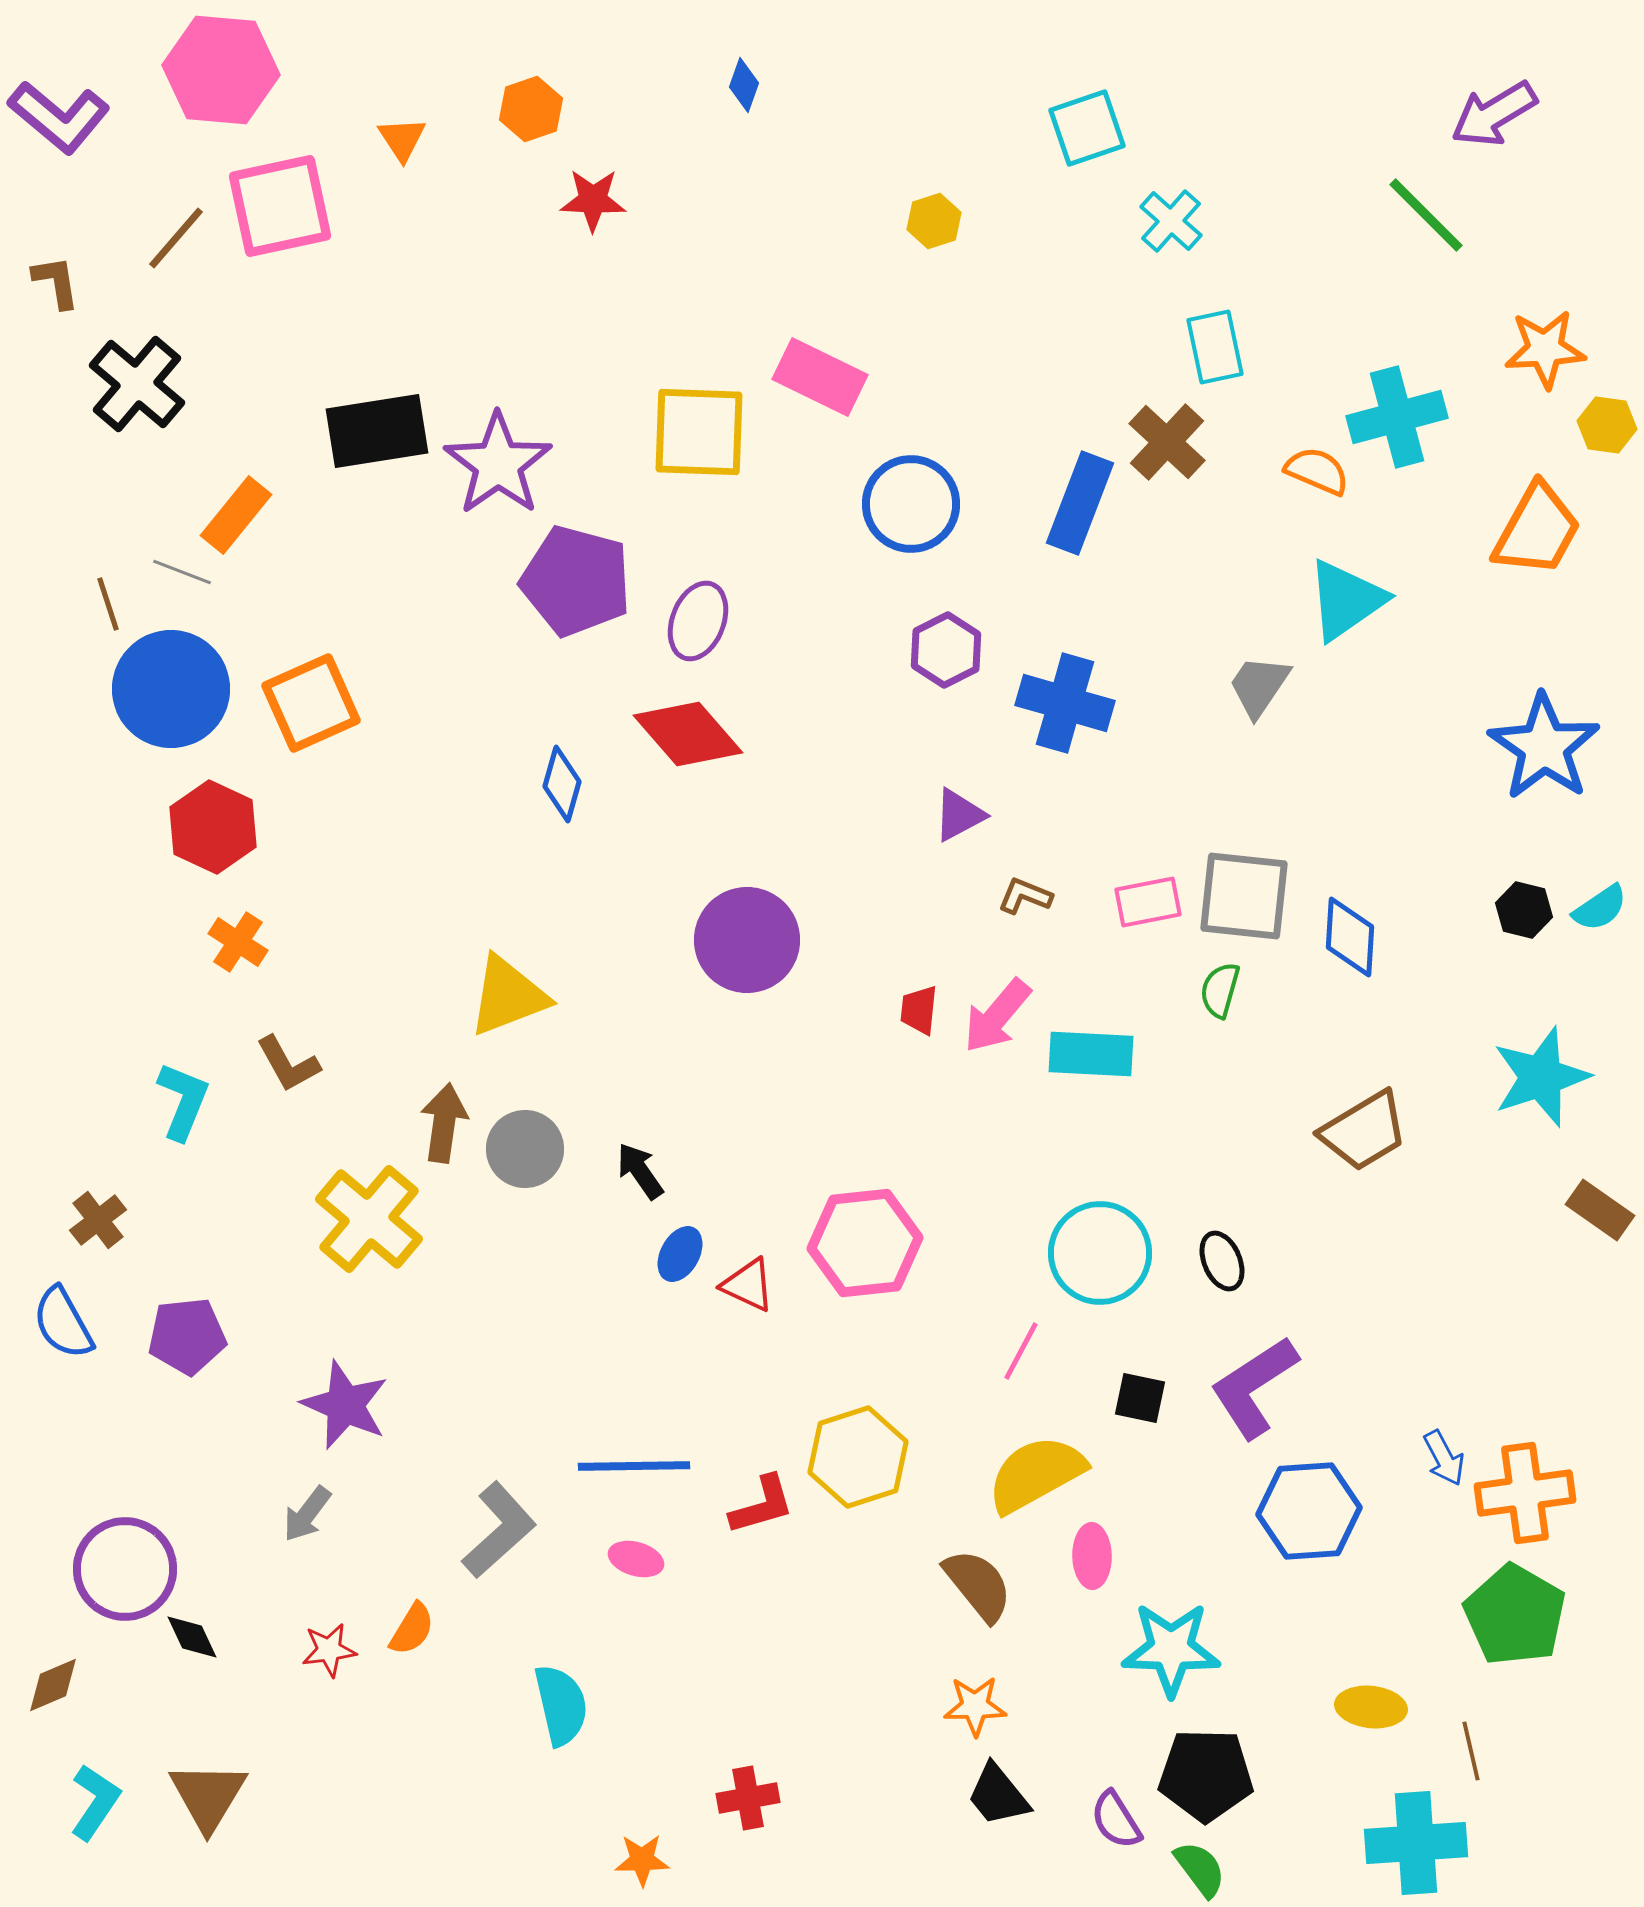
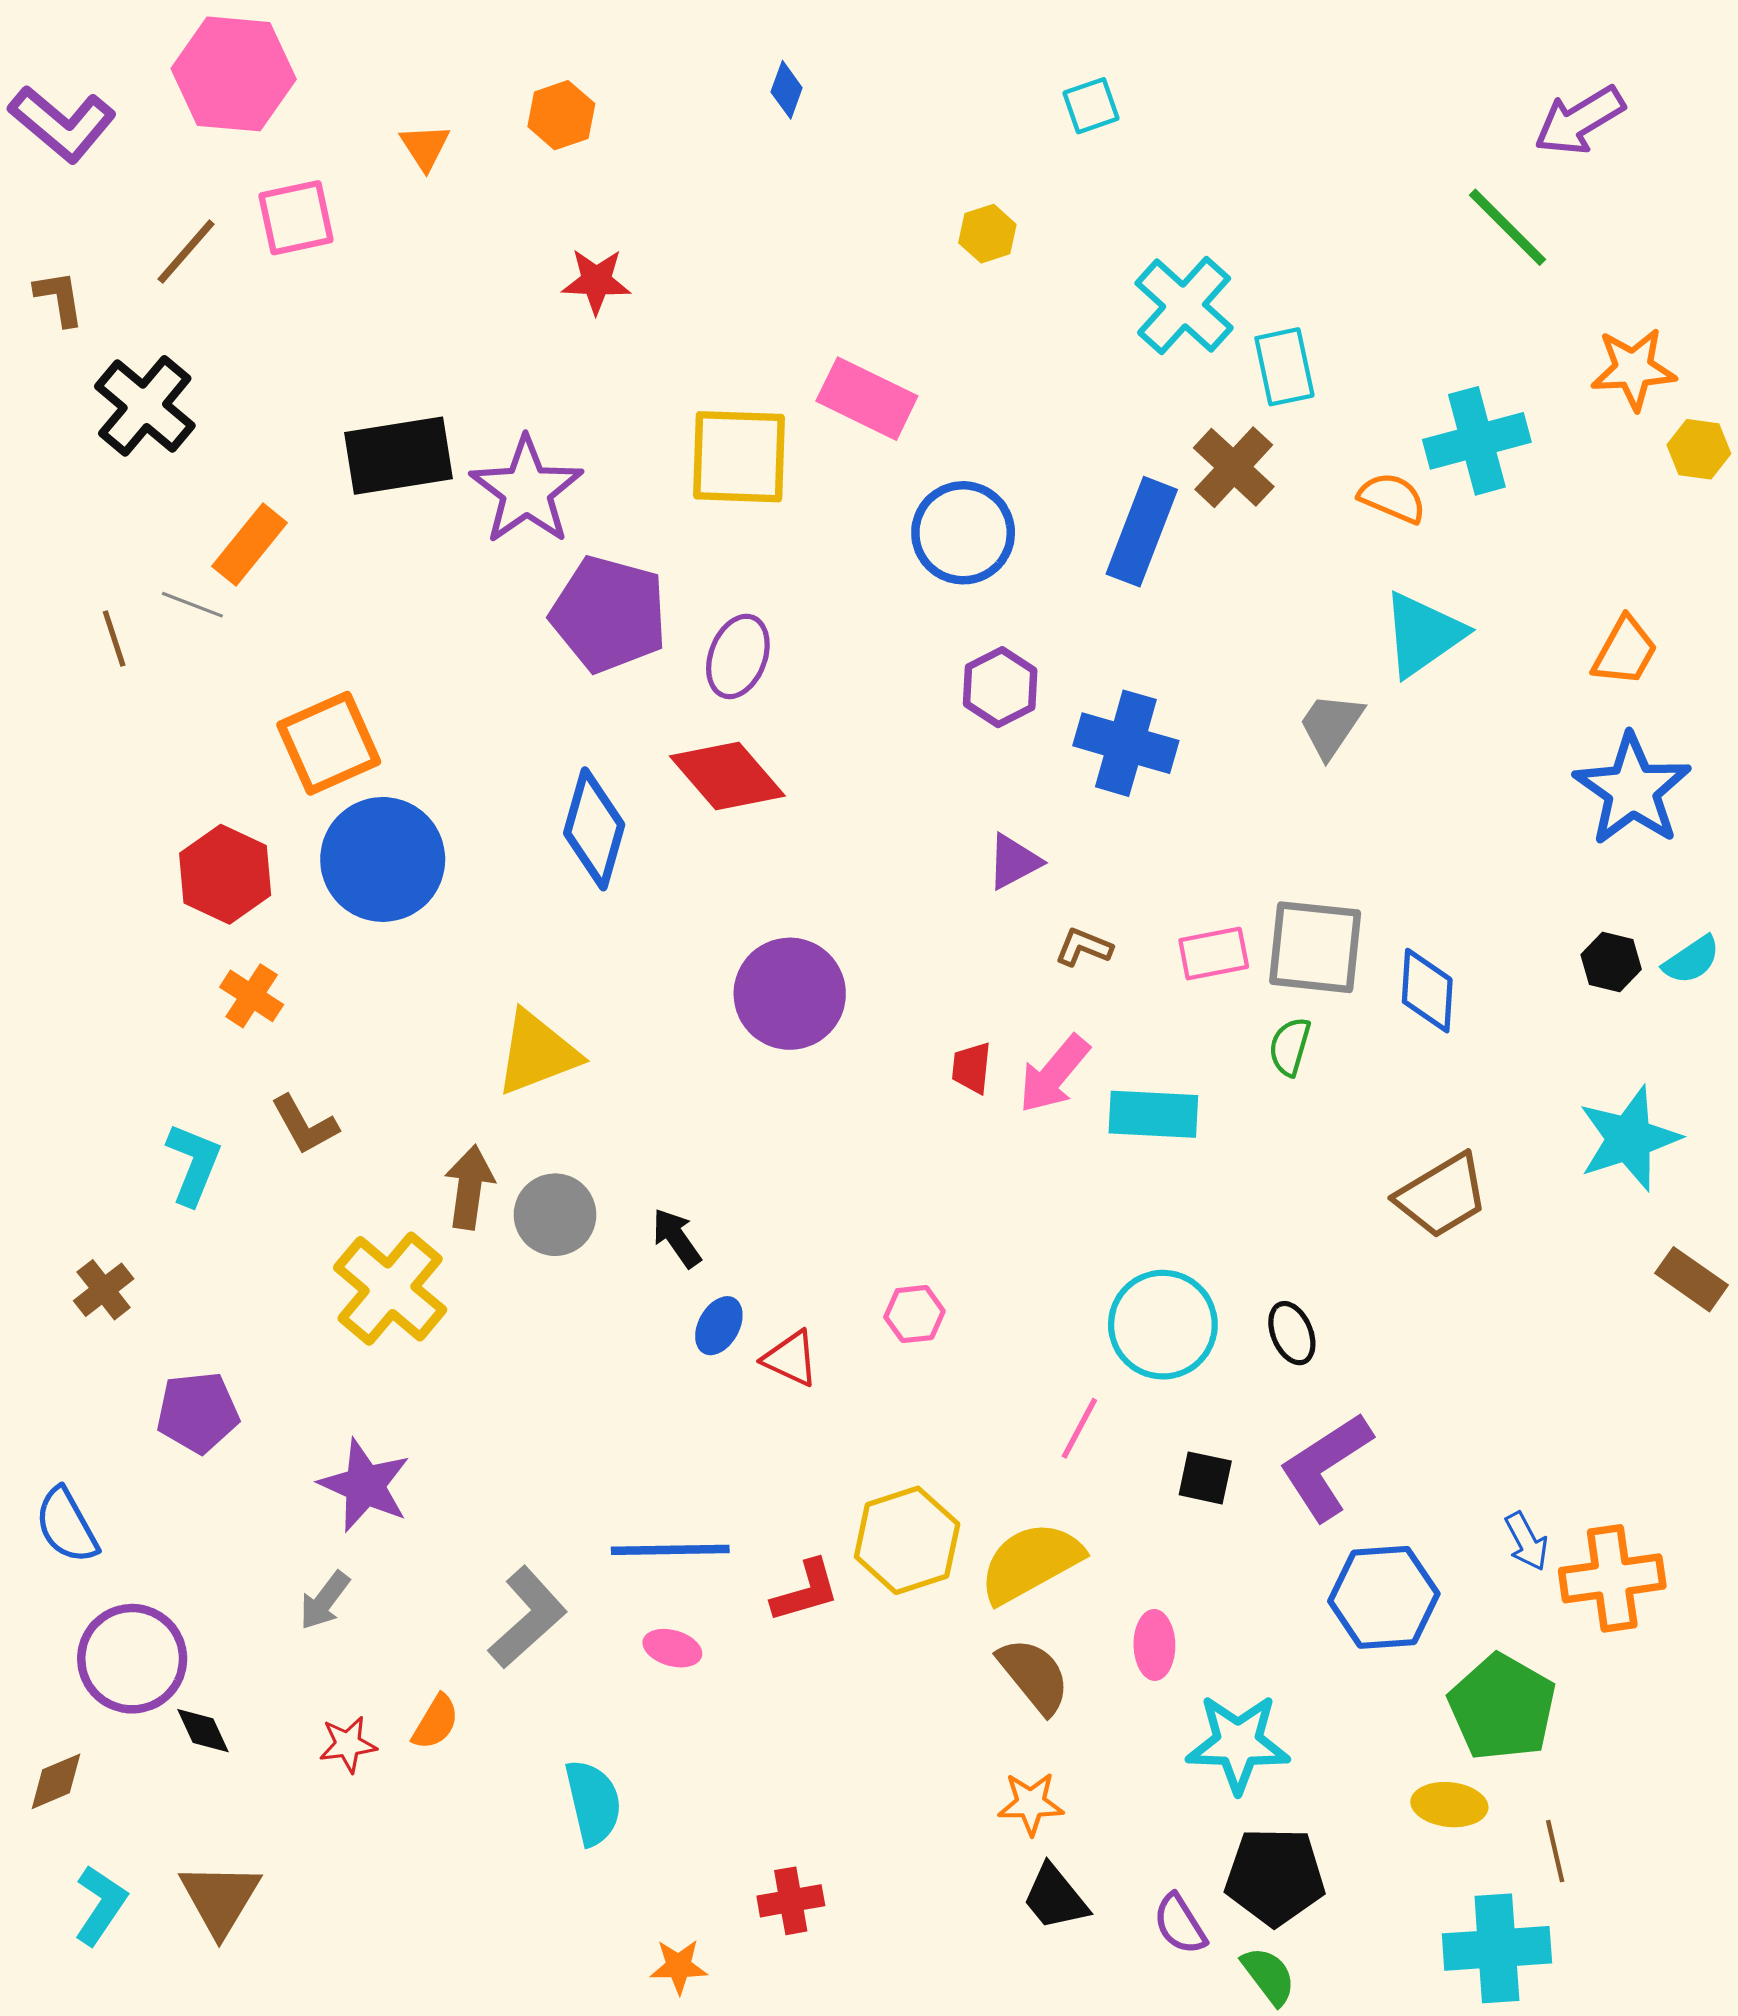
cyan square: (1087, 128) -> (1091, 106), moved, size x0.7
red star: (593, 200) -> (596, 281), moved
pink square: (280, 206) -> (296, 218), size x0.7
cyan cross: (1171, 221) -> (1184, 305), moved, size x1.5
orange trapezoid: (1537, 530) -> (1625, 651), moved, size x0.7
blue circle: (171, 689) -> (383, 859), moved
blue diamond: (562, 784) -> (594, 829), size x1.5
pink hexagon: (865, 1243) -> (914, 1314), size x0.5
blue semicircle: (63, 1323) -> (67, 1525), moved
yellow semicircle: (1036, 1474) -> (1031, 1563), moved
green pentagon: (1515, 1615) -> (1502, 1707), moved

